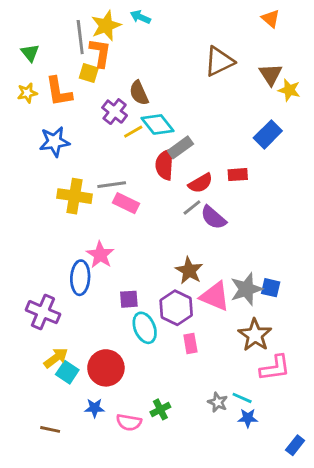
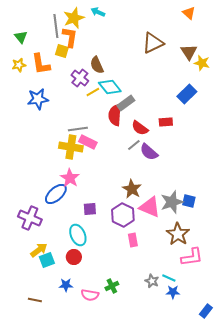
red semicircle: (200, 183) -> (140, 128), turned 66
yellow cross: (74, 196) -> (71, 147), moved
blue ellipse: (80, 278) -> (56, 194), turned 45
cyan ellipse: (145, 328) -> (78, 235), moved
red circle: (106, 368) -> (74, 257), size x0.6
cyan square: (67, 372) -> (47, 260), turned 35

